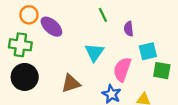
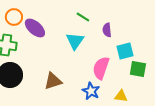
green line: (103, 15) -> (83, 17), turned -32
cyan triangle: (94, 52) -> (75, 41), moved

